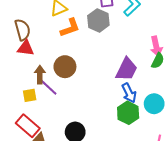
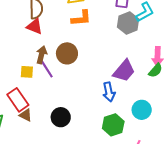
gray hexagon: (98, 20) -> (128, 23), moved
blue arrow: (129, 93) -> (109, 92), moved
green hexagon: (128, 113) -> (113, 125), moved

